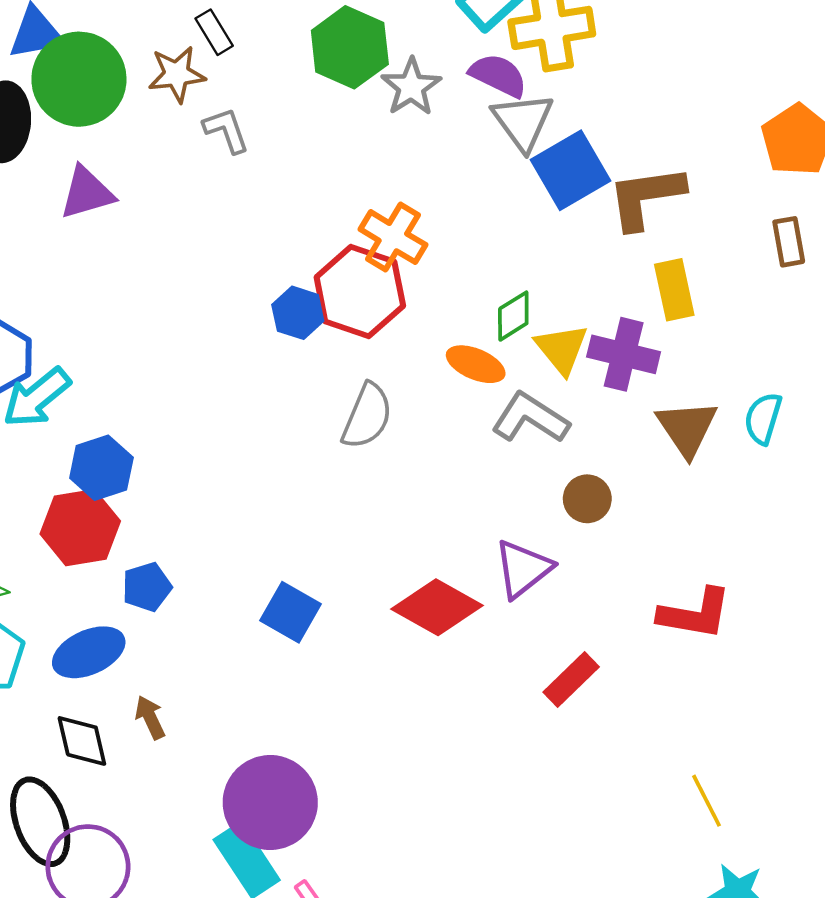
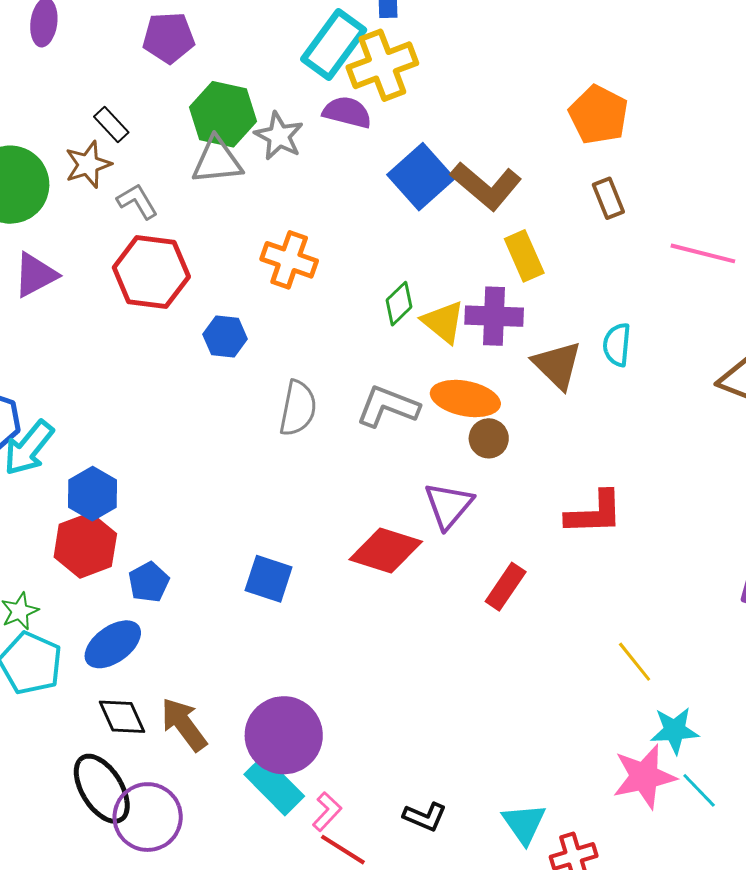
gray triangle: (523, 122) -> (217, 161), moved, turned -48
brown L-shape: (646, 197) -> (486, 186), turned -120
red hexagon: (360, 291) -> (151, 272), moved
orange ellipse: (476, 364) -> (465, 399), moved, size x1.4
gray L-shape: (530, 418) -> (388, 406), moved
brown arrow: (150, 717) -> (184, 724), moved, size x1.6

